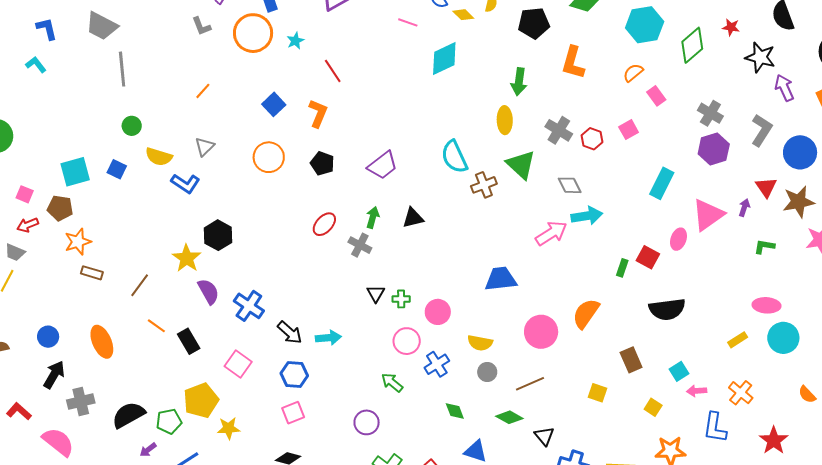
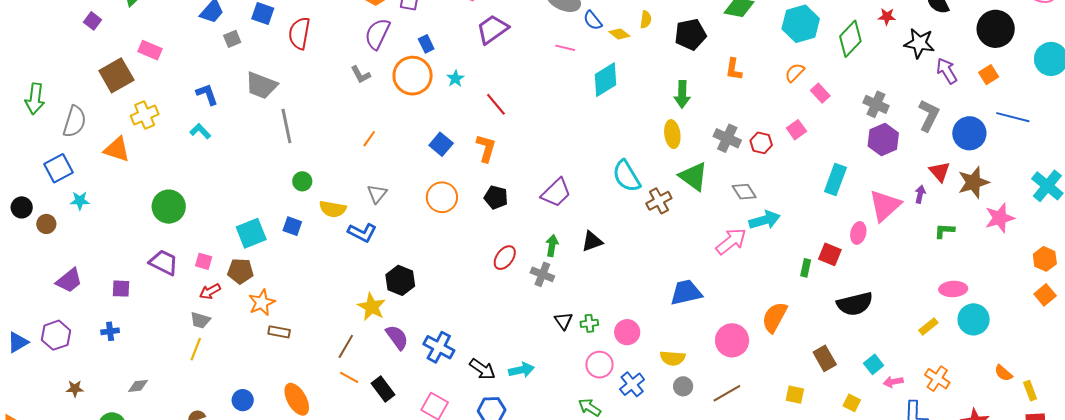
orange L-shape: (573, 63) -> (734, 69), size x0.7
brown line: (140, 285) -> (346, 346), moved

